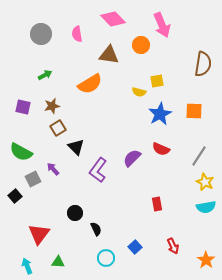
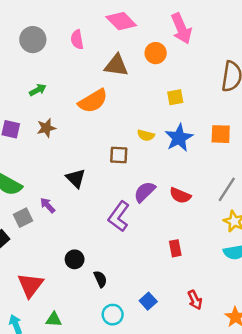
yellow semicircle: (139, 92) -> (146, 135), moved
brown square: (58, 128) -> (119, 155), moved, turned 35
red semicircle: (161, 149) -> (180, 195), moved
purple L-shape: (98, 170) -> (119, 216), moved

